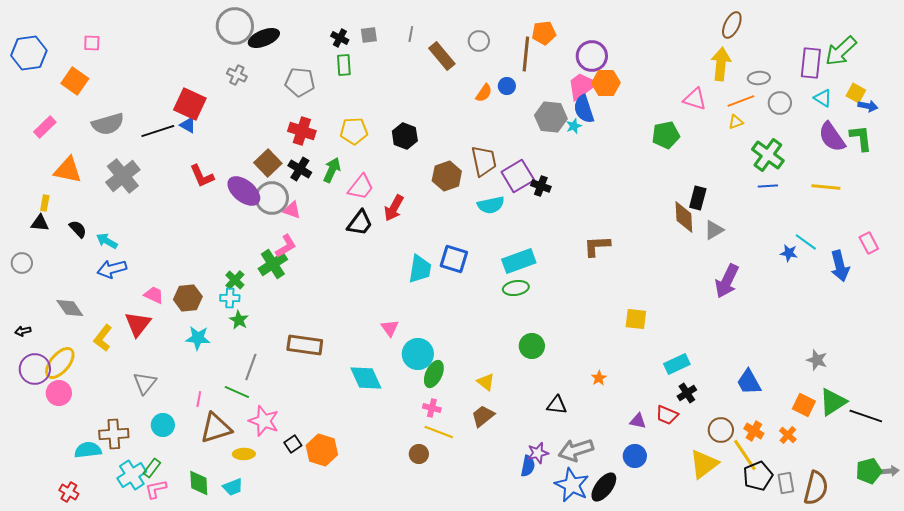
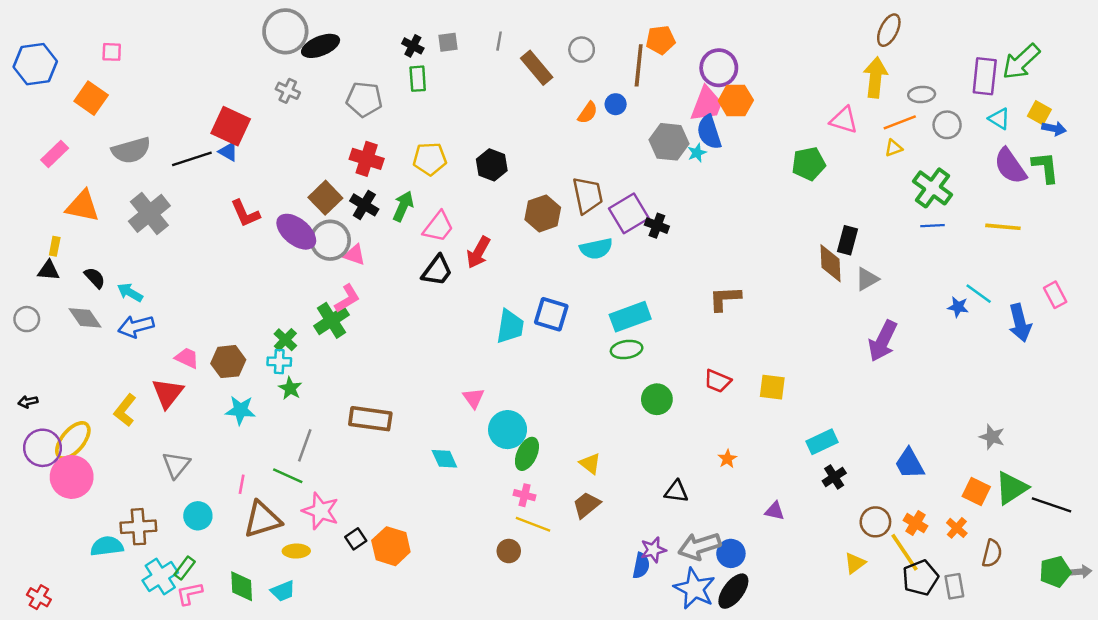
pink trapezoid: (582, 86) -> (707, 104), turned 148
gray diamond: (70, 308) -> (85, 318), moved
green circle: (532, 346) -> (657, 399), moved
cyan diamond: (366, 378) -> (444, 459), size x0.7
pink circle: (59, 393) -> (72, 477), size x1.4
red trapezoid: (667, 415) -> (718, 381), moved
blue circle: (635, 456) -> (731, 553), moved
yellow triangle: (704, 464) -> (855, 563), size x0.6
brown semicircle: (816, 488) -> (992, 553), moved, size x0.7
red cross: (69, 492) -> (39, 597), moved

